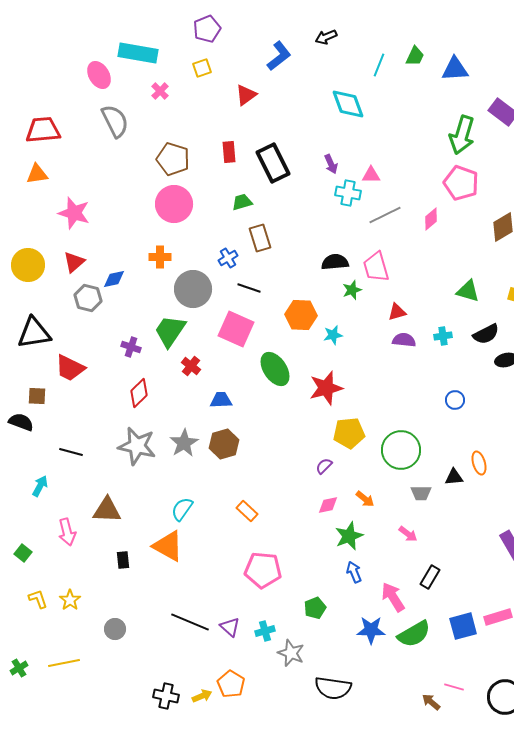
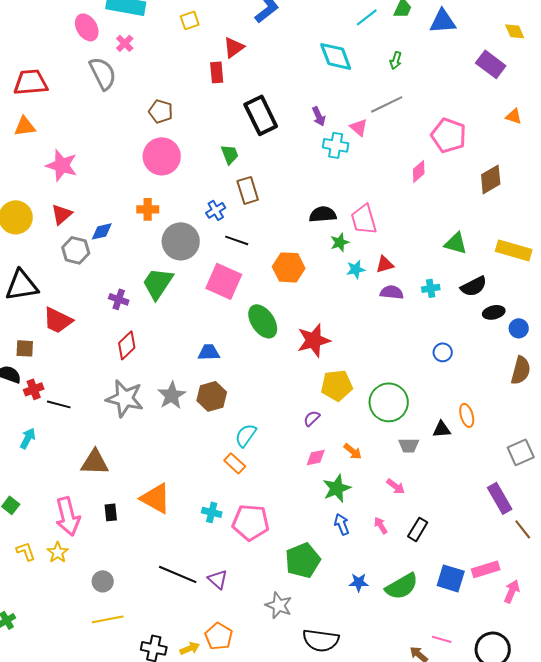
cyan line: (379, 65) -> (367, 17), turned 30
pink cross: (160, 91) -> (125, 43), moved
green arrow: (462, 135) -> (396, 60), moved, size x0.5
red rectangle: (229, 152) -> (217, 72), moved
brown pentagon: (173, 159) -> (161, 111), size x0.7
pink triangle: (371, 175) -> (359, 127), turned 42
green trapezoid: (242, 202) -> (230, 154), turned 85
gray line: (385, 215) -> (387, 104), moved
cyan star: (333, 335) -> (356, 269), moved
red cross: (191, 366) -> (34, 389), moved, turned 30
cyan semicircle: (182, 509) -> (246, 435), moved
pink arrow: (67, 532) -> (68, 516), moved, size x1.4
pink arrow: (393, 597) -> (381, 525), moved, size x0.6
green pentagon: (315, 608) -> (303, 560), size x1.6
blue square: (463, 626) -> (451, 578), turned 32
blue star: (371, 630) -> (359, 582), size x0.7
cyan cross: (265, 631) -> (212, 512), moved, turned 30
yellow line: (64, 663) -> (108, 619), moved

